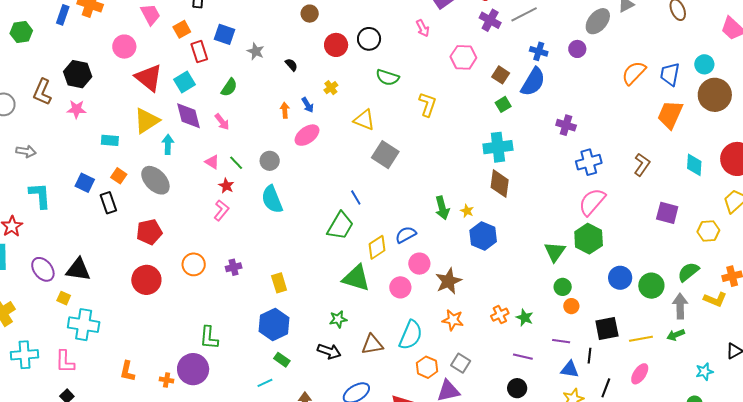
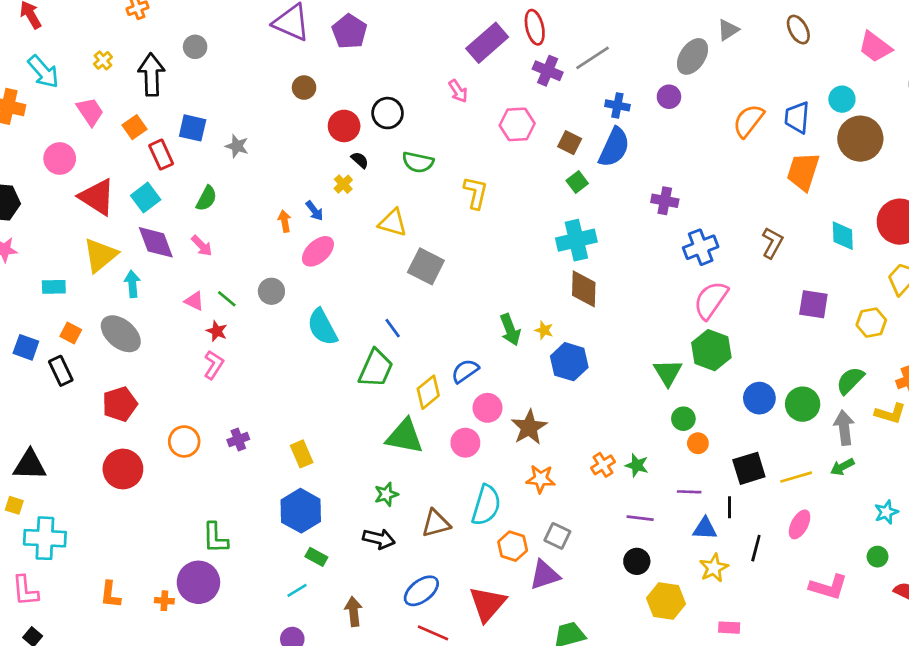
black semicircle: (291, 65) -> (360, 160), moved
cyan semicircle: (272, 199) -> (322, 327), moved

